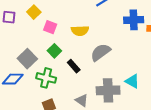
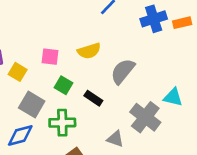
yellow square: (34, 12) -> (18, 72), moved
gray cross: (108, 90) -> (145, 117), turned -35

